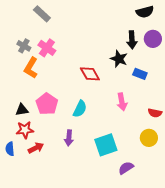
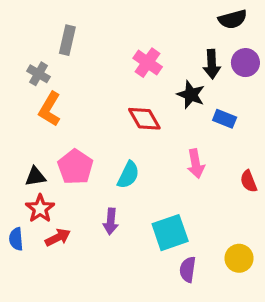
gray rectangle: (42, 14) -> (67, 40), moved, turned 60
pink cross: (47, 48) -> (148, 63), moved
red semicircle: (155, 113) -> (249, 181), turned 56
red star: (25, 130) -> (40, 209), turned -30
yellow circle: (149, 138) -> (239, 258), moved
purple semicircle: (126, 168) -> (188, 269), moved, turned -49

